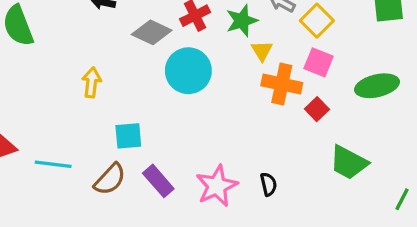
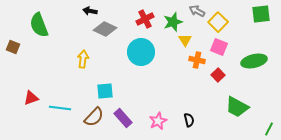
gray diamond: (152, 32) -> (105, 29), moved
orange cross: (282, 84) -> (197, 60), size x0.7
pink star: (217, 186) -> (158, 121), size x0.7

